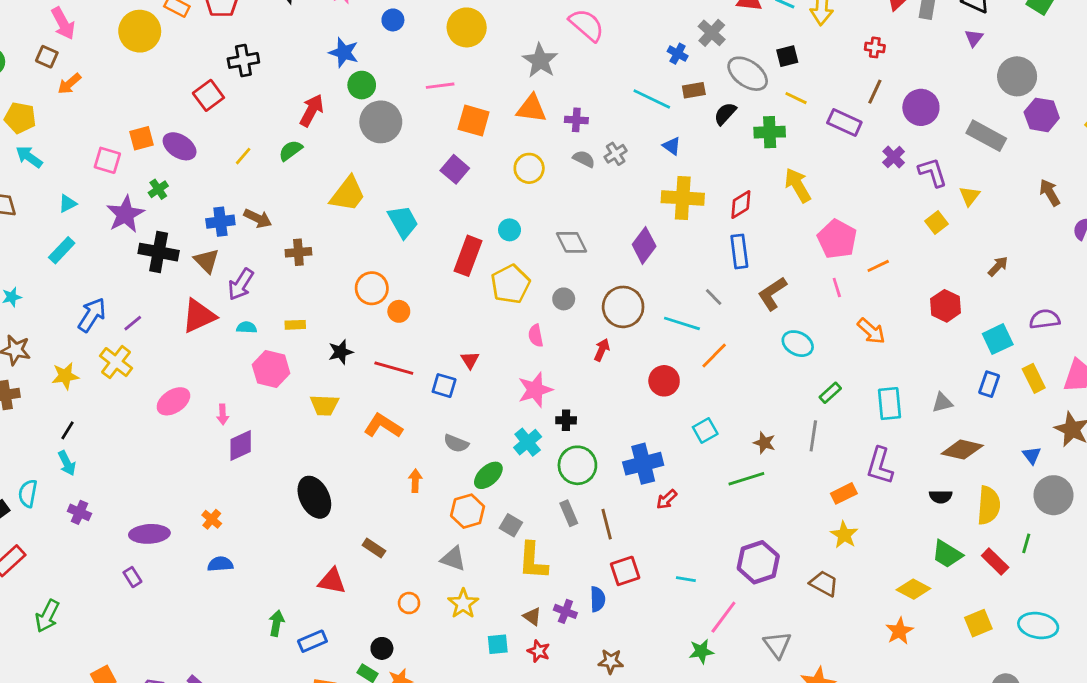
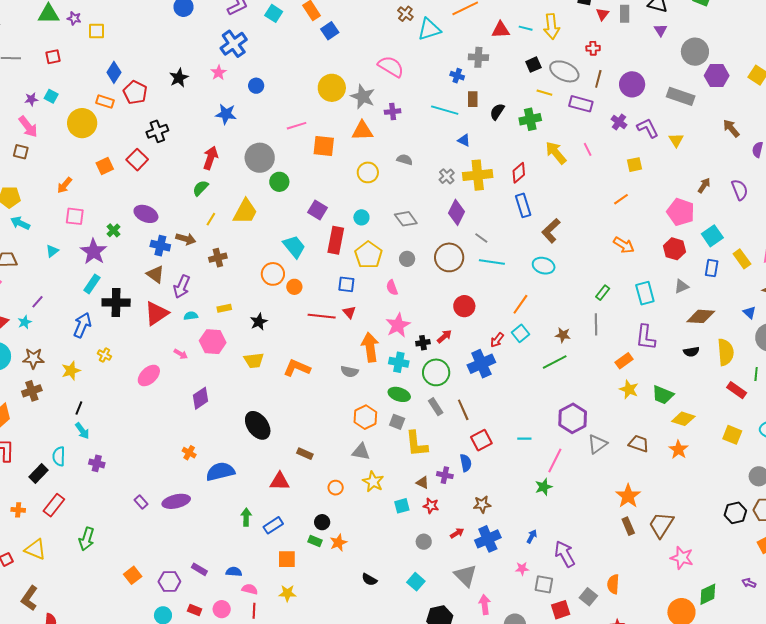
yellow circle: (467, 27) -> (332, 88), moved
gray cross: (712, 33) -> (478, 57), turned -30
gray ellipse: (748, 74) -> (564, 71), moved
orange arrow: (69, 84) -> (64, 185), moved
green circle: (362, 85) -> (279, 182), moved
brown rectangle: (694, 90) -> (473, 99), turned -70
purple cross: (576, 120) -> (393, 112), moved
orange square: (142, 138) -> (105, 166), moved
purple ellipse: (180, 146) -> (146, 214), moved
gray cross: (616, 154) -> (447, 176), moved
yellow line: (243, 156) -> (211, 219), moved
purple square: (455, 169) -> (317, 210), moved
blue cross: (220, 222) -> (160, 246), turned 30
cyan trapezoid: (403, 222) -> (294, 247), moved
yellow square: (937, 222) -> (634, 165), moved, turned 35
pink pentagon: (837, 239) -> (681, 212), moved
cyan rectangle: (62, 250) -> (92, 284), moved
black cross: (159, 252) -> (116, 303), moved
pink line: (837, 288) -> (588, 149), moved
gray line: (714, 297) -> (481, 238), moved
red hexagon: (946, 306) -> (674, 249), moved
purple semicircle: (1045, 319) -> (740, 190), moved, turned 85
purple line: (133, 323) -> (38, 302), moved
cyan ellipse: (798, 344) -> (544, 266), moved
red arrow: (602, 350) -> (444, 336), moved, turned 35
orange line: (714, 355) -> (520, 304), moved
yellow cross: (116, 362) -> (104, 355), size x0.6
red line: (394, 368) -> (322, 316), moved
red circle: (664, 381) -> (464, 306), moved
blue square: (444, 386) -> (346, 284), moved
pink arrow: (223, 414) -> (181, 354), moved, turned -48
cyan cross: (528, 442) -> (399, 362), turned -30
green ellipse: (488, 475) -> (399, 394), moved, turned 70
orange arrow: (415, 481) -> (370, 347), moved, size x1.8
red arrow: (667, 499) -> (497, 340), moved
purple ellipse: (149, 534) -> (176, 501), moved
green trapezoid: (947, 554) -> (663, 395), moved
blue semicircle: (220, 564) -> (220, 472), moved, size x1.6
brown trapezoid: (824, 583) -> (639, 444), moved
yellow square: (978, 623) -> (732, 435), turned -36
gray triangle: (777, 645) -> (597, 444), moved, turned 40

